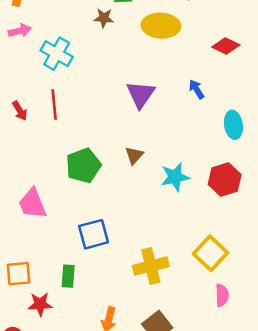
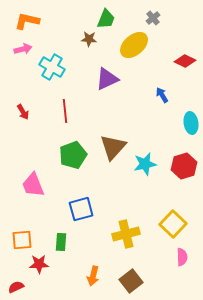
yellow ellipse: (161, 26) -> (134, 45), turned -44
purple triangle: (141, 94) -> (107, 79), moved, turned 30
red line: (54, 104) -> (65, 111), moved
brown triangle: (134, 155) -> (113, 147), size x1.8

